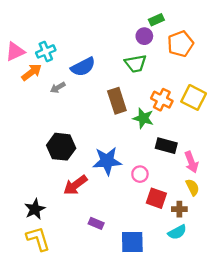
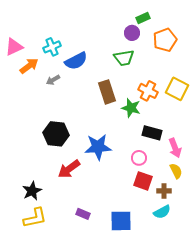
cyan cross: (46, 51) -> (52, 47), moved
pink circle: (140, 174) -> (139, 158), moved
purple rectangle: (96, 223) -> (83, 214), moved
yellow L-shape: (38, 239) -> (35, 218), turned 95

